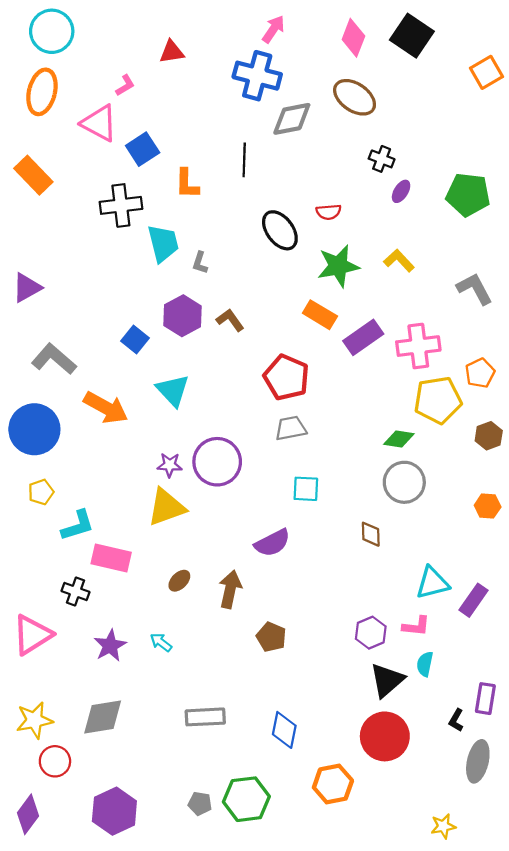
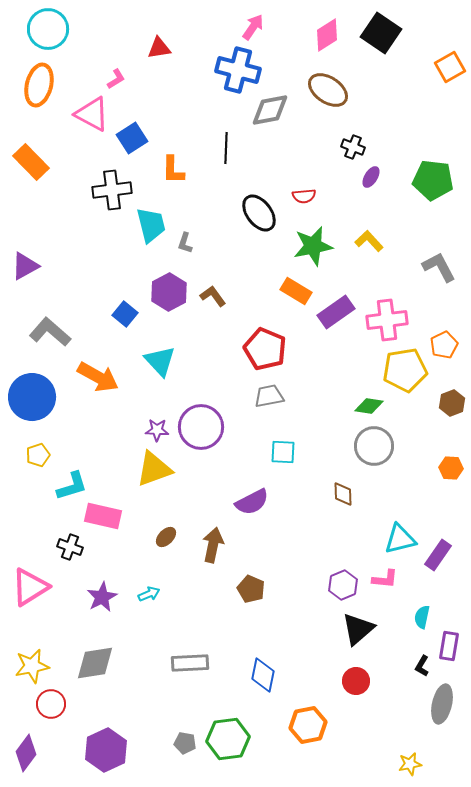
pink diamond: (353, 38) -> (327, 35), turned 36
cyan arrow: (161, 642) -> (149, 594), turned 120
cyan semicircle: (425, 664) -> (422, 617), moved
red circle: (385, 736) -> (356, 681), size x0.6

